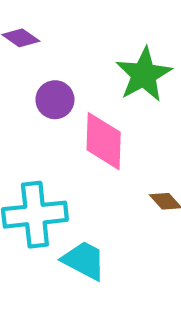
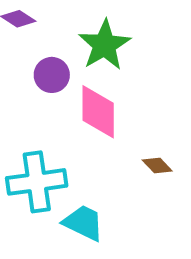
green star: (144, 75) -> (104, 45), moved

